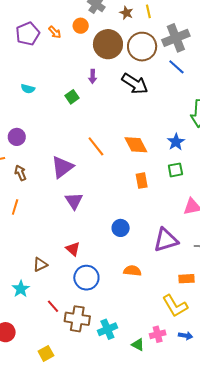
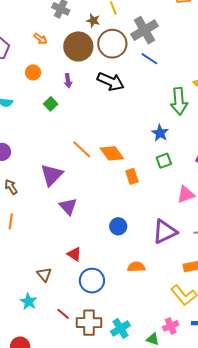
brown star: (126, 13) -> (93, 21), moved
orange circle: (81, 26) -> (33, 72), moved
orange arrow: (55, 32) -> (40, 39), moved
orange diamond: (136, 145) -> (112, 153), moved
brown triangle: (40, 265) -> (44, 274), turned -35

